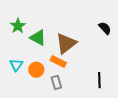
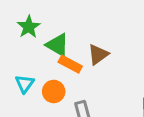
brown triangle: (66, 43) -> (98, 54), size x0.7
orange rectangle: (58, 61) -> (70, 64), moved

